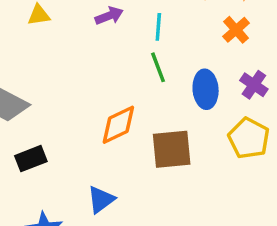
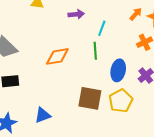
orange diamond: (118, 125) -> (57, 56), moved
yellow pentagon: (249, 138) -> (121, 101), moved

